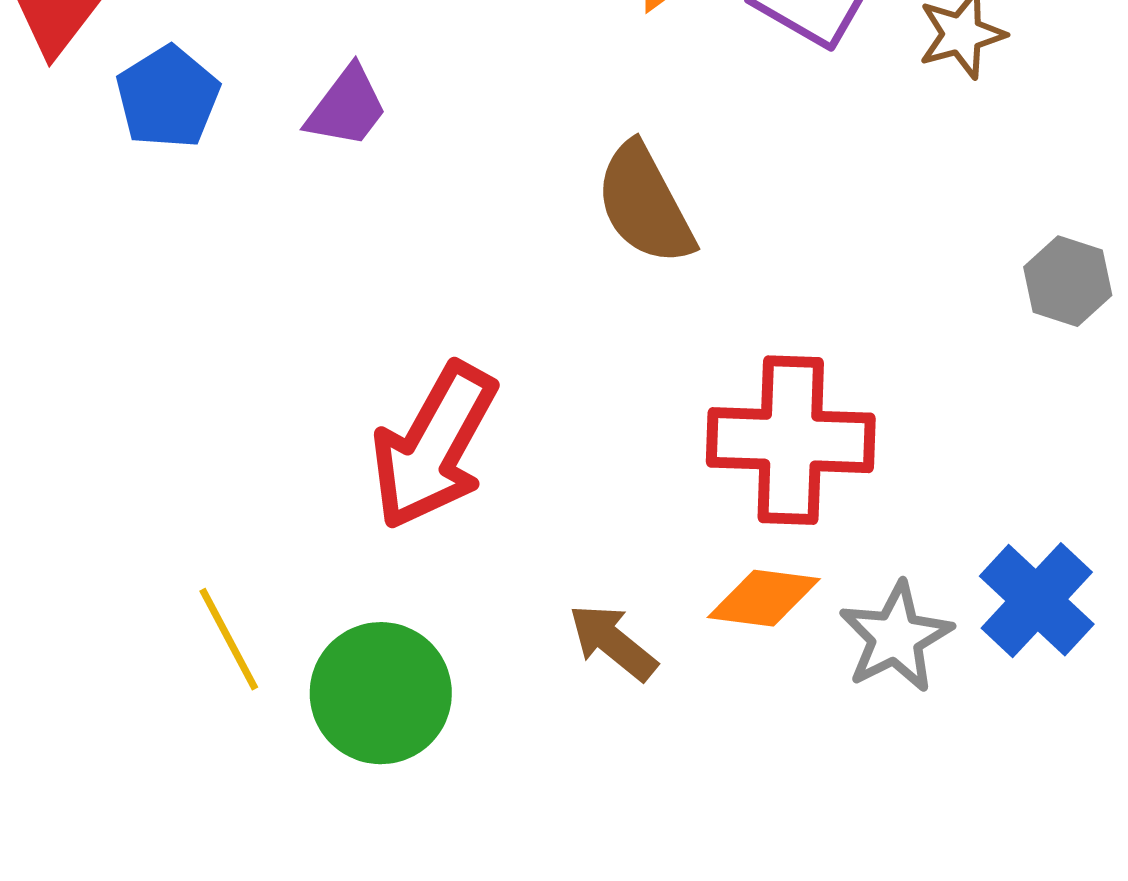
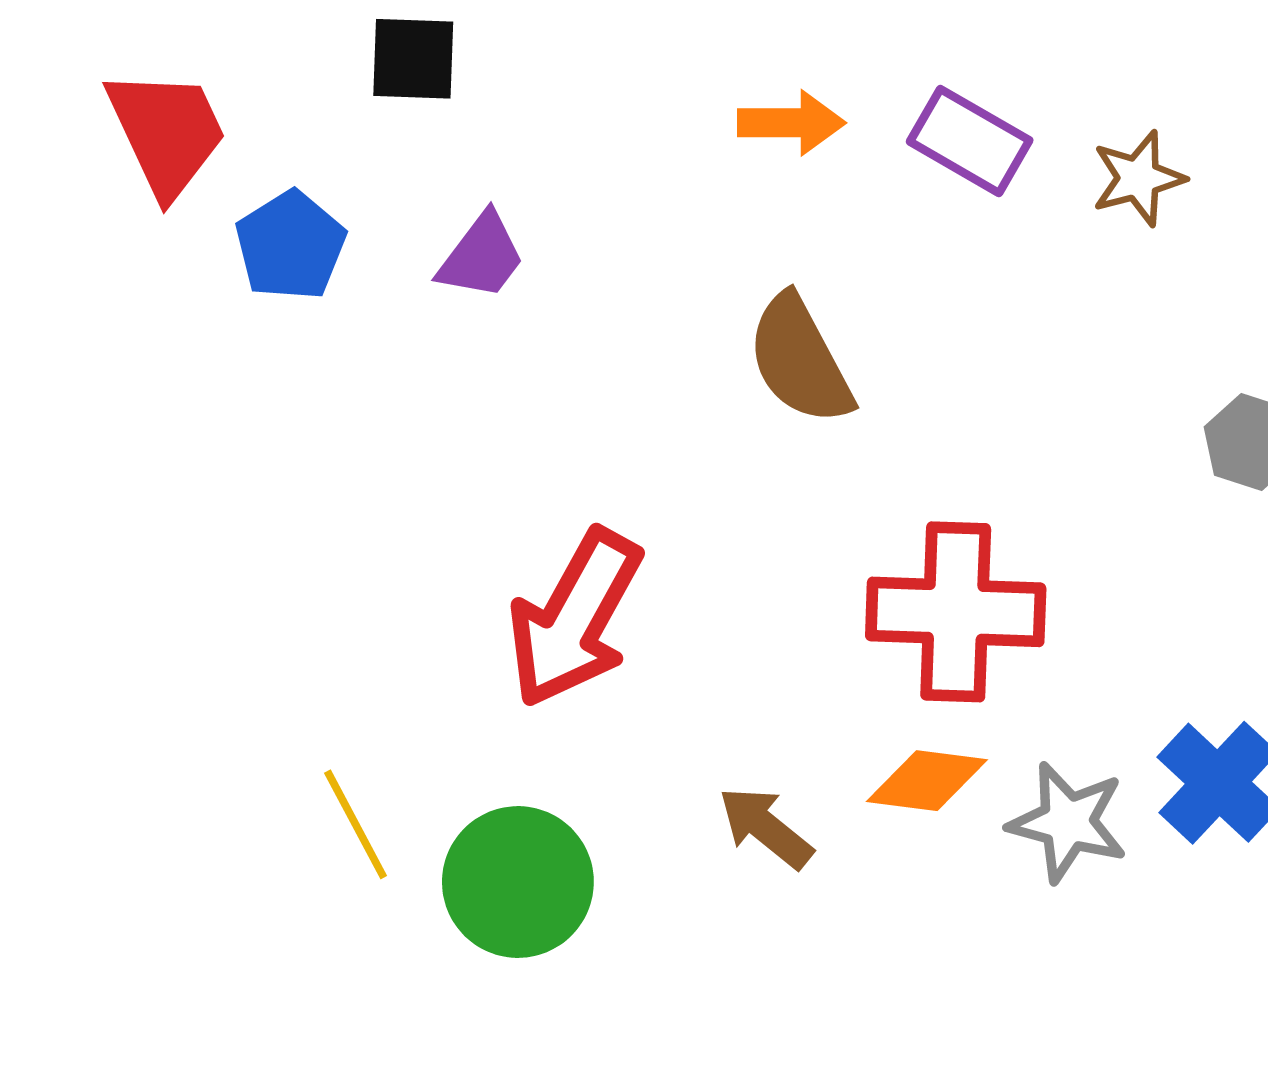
gray star: (896, 637) -> (1068, 822), turned -30

